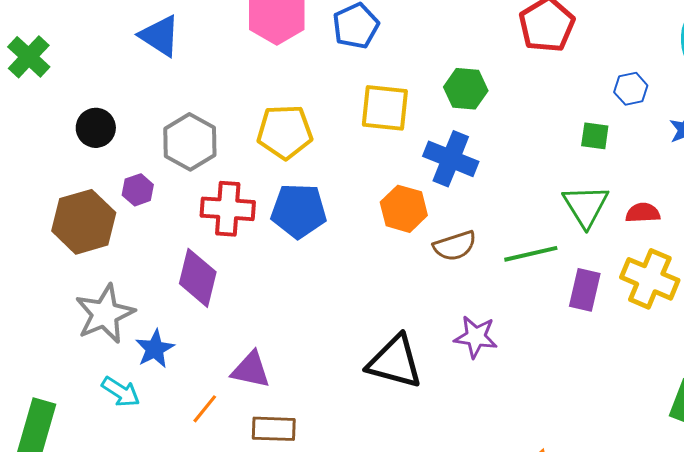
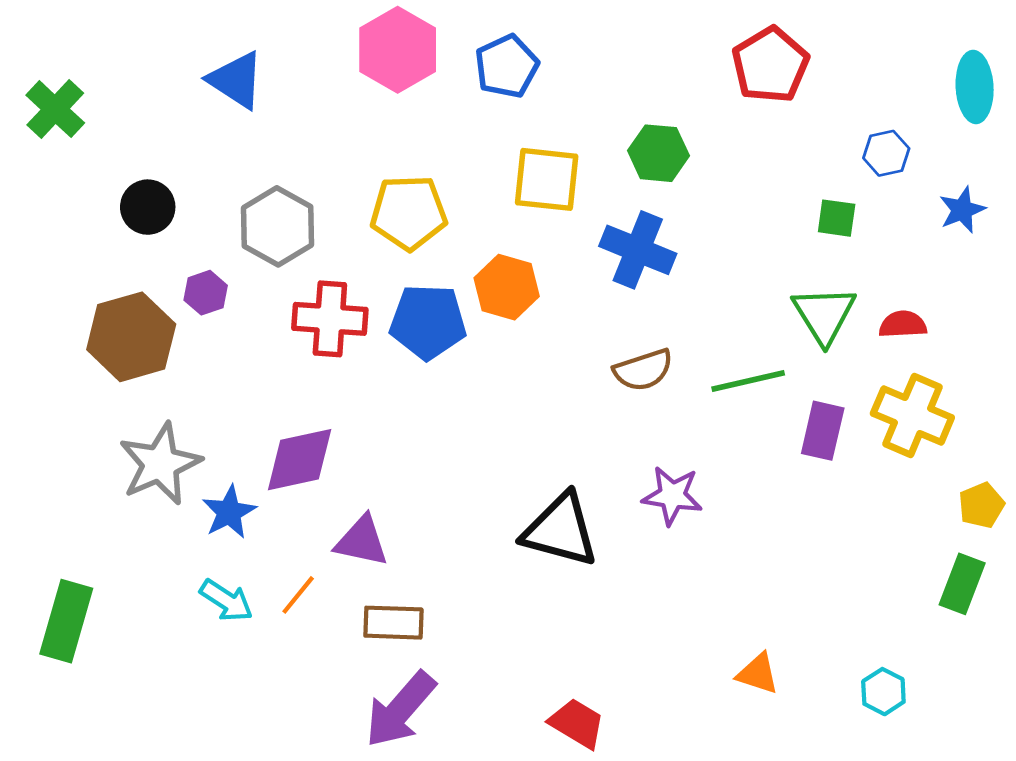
orange hexagon: (404, 209) -> (507, 287), moved
purple diamond: (198, 278) -> (300, 460), moved, turned 64
cyan arrow: (121, 392) -> (226, 600), moved

